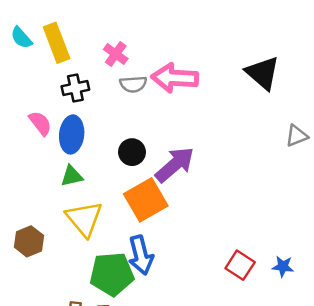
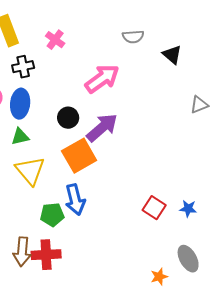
black triangle: (263, 73) -> (172, 55), size x0.7
pink arrow: (175, 78) -> (102, 79), moved, turned 141
gray semicircle: (133, 84) -> (133, 37), moved
green pentagon: (112, 274) -> (52, 215), size x0.7

